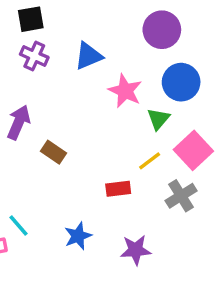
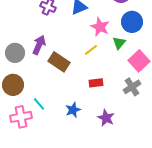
brown rectangle: (53, 152) -> (59, 62), size x1.5
yellow line: (150, 161) -> (91, 50), moved
purple star: (136, 250) -> (106, 118), turned 30

